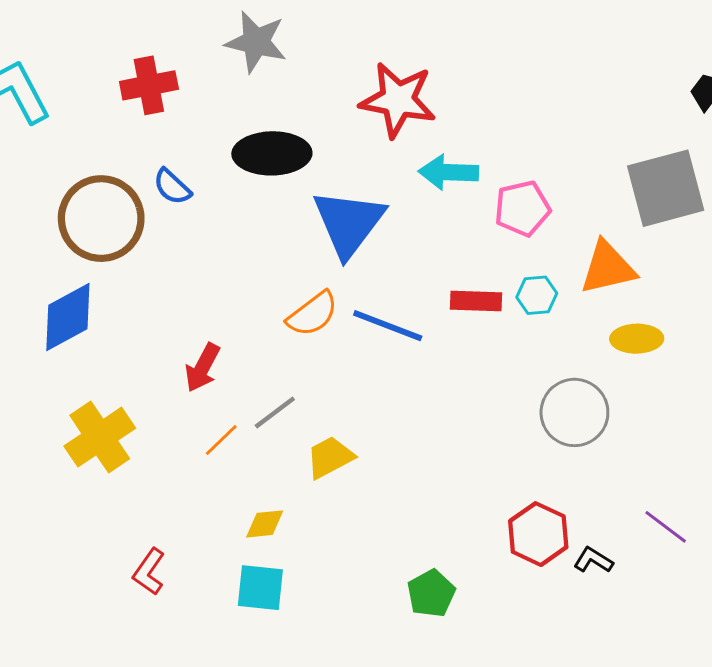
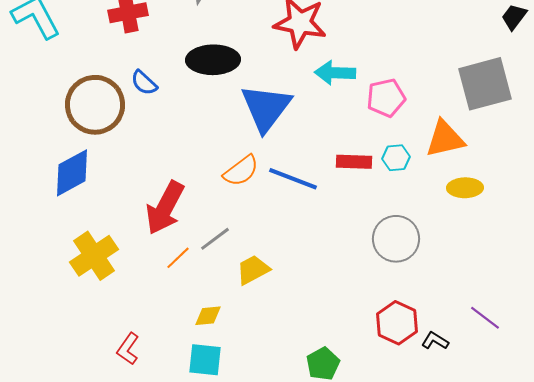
red arrow: (202, 368) -> (165, 208), size x1.6
gray circle: (574, 412) -> (396, 239), moved

